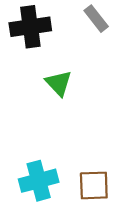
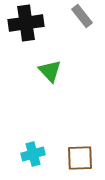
cyan cross: (39, 181) -> (33, 154), size x0.7

